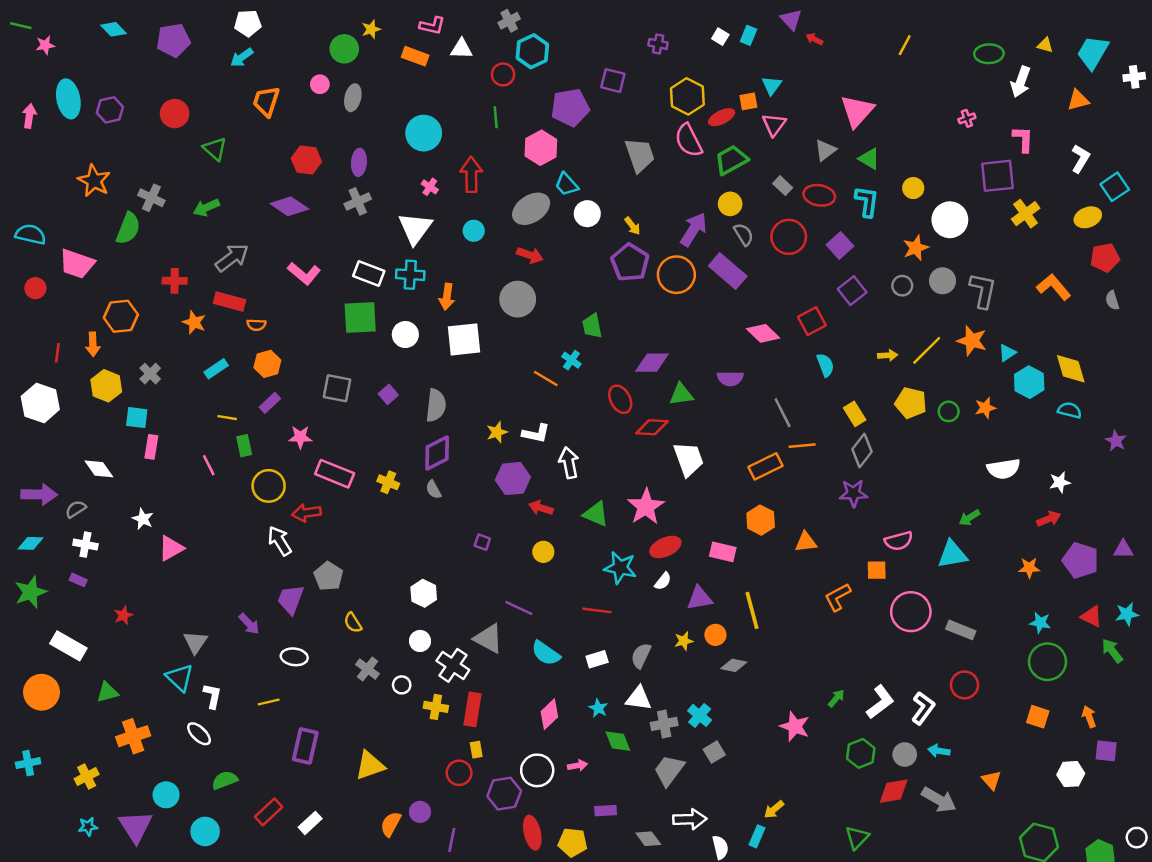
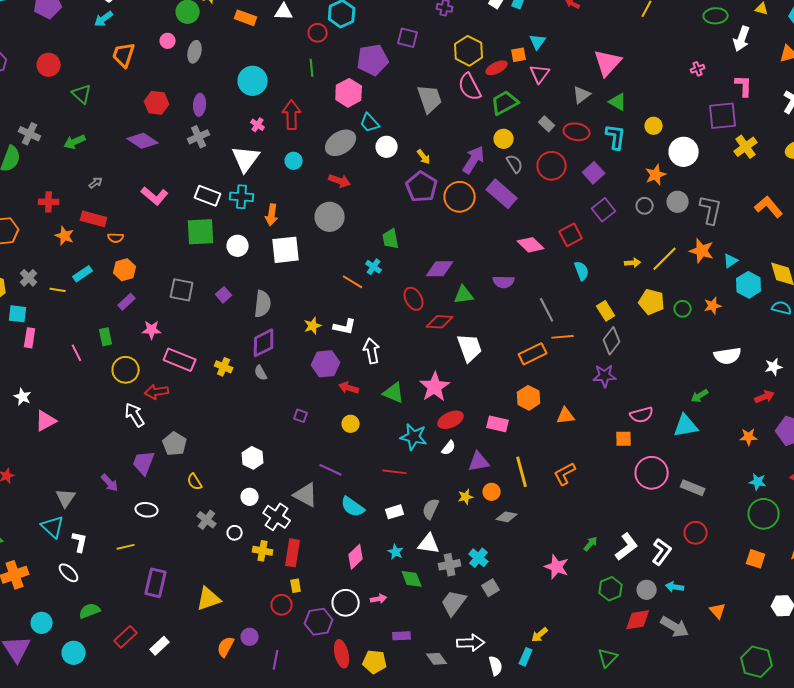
gray arrow: (232, 258) -> (96, 183), size x0.5
yellow line: (227, 418) -> (58, 290), moved
orange L-shape: (838, 597) -> (565, 474), moved

